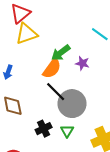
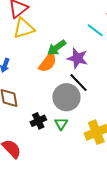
purple star: (82, 63) -> (77, 58), size x1.5
black line: (56, 92) -> (78, 83), moved

